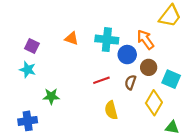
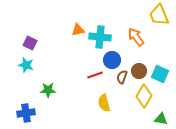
yellow trapezoid: (170, 16) -> (159, 15), turned 120
orange triangle: (72, 38) -> (78, 30), moved, turned -32
blue circle: (127, 55) -> (112, 60), moved
brown circle: (149, 67) -> (139, 71), moved

